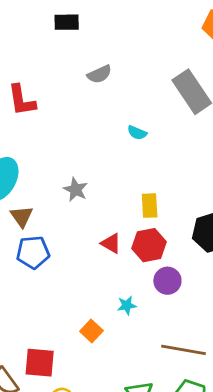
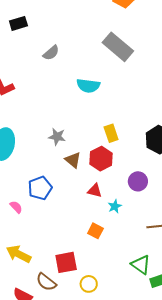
cyan semicircle: (137, 133) -> (88, 86), size x1.6
brown triangle: (22, 216) -> (73, 160), moved
red triangle: (111, 243) -> (95, 191), moved
red hexagon: (149, 245) -> (101, 159), moved

